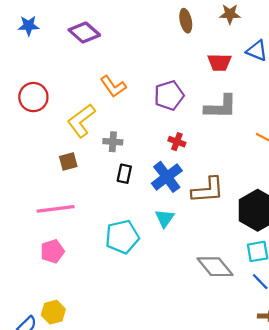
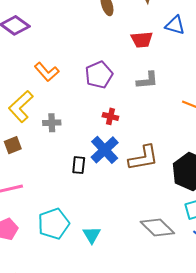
gray L-shape: (221, 107) -> (147, 80), size x0.7
black rectangle: (124, 174) -> (79, 165), moved
cyan triangle: (165, 218) -> (92, 235), moved
cyan pentagon: (122, 237) -> (54, 224), moved

